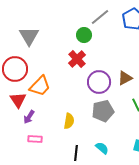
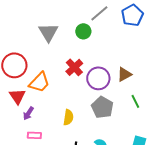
gray triangle: (29, 36) -> (48, 32), moved
red cross: (77, 59) -> (74, 67), moved
gray pentagon: (103, 111) -> (102, 107), turned -30

